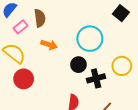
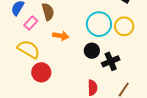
yellow circle: (122, 66) -> (124, 26), moved

